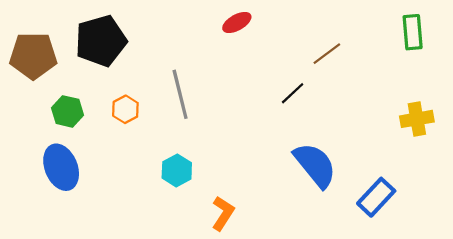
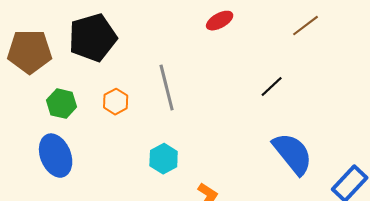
brown line: (327, 54) -> (306, 26), moved

